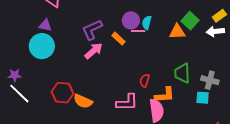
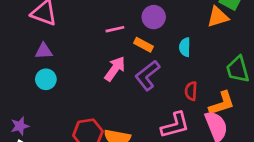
cyan semicircle: (147, 23) -> (185, 47), moved
purple L-shape: (92, 30) -> (147, 75), moved
pink line: (138, 31) -> (115, 29), moved
cyan circle: (42, 46) -> (46, 79), size x0.6

